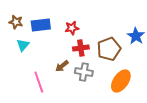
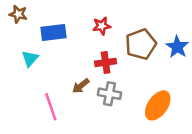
brown star: (16, 22) -> (18, 14), moved
red star: (72, 28) -> (102, 26), moved
brown pentagon: (109, 49) -> (141, 44), moved

